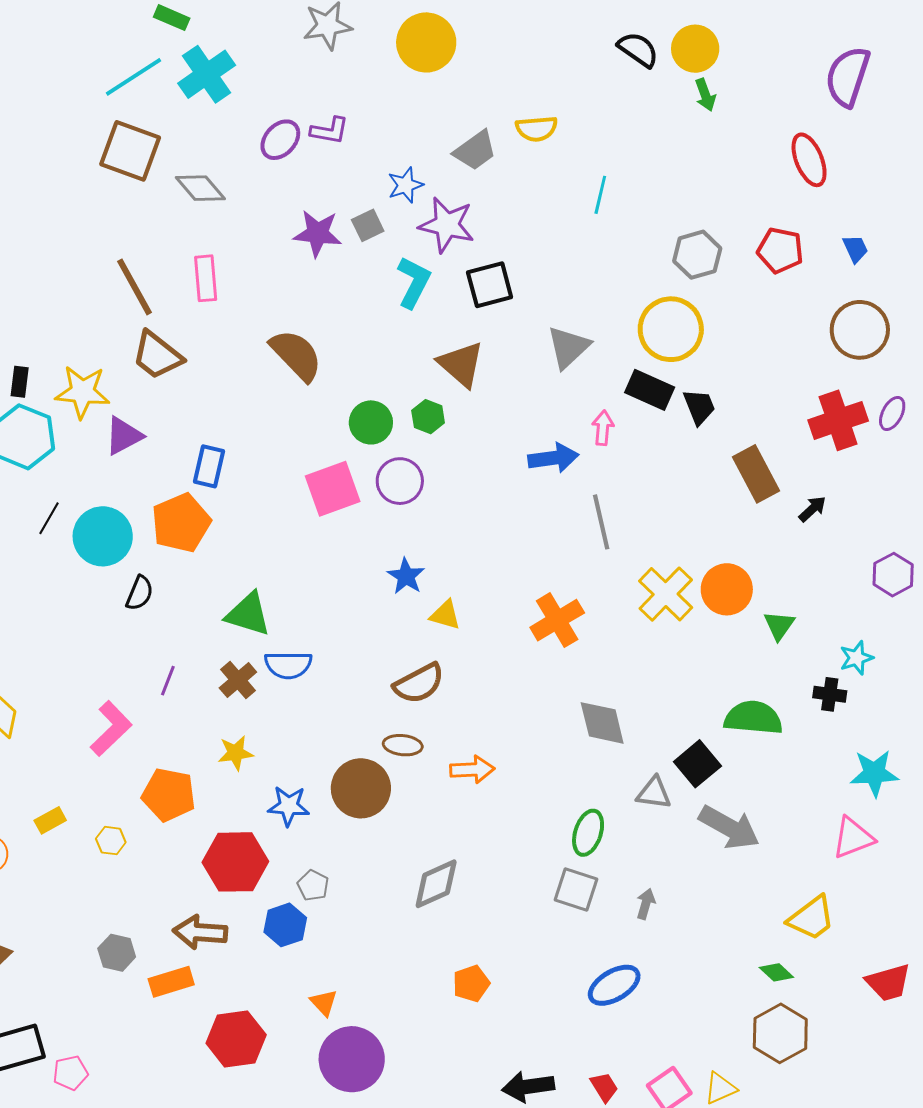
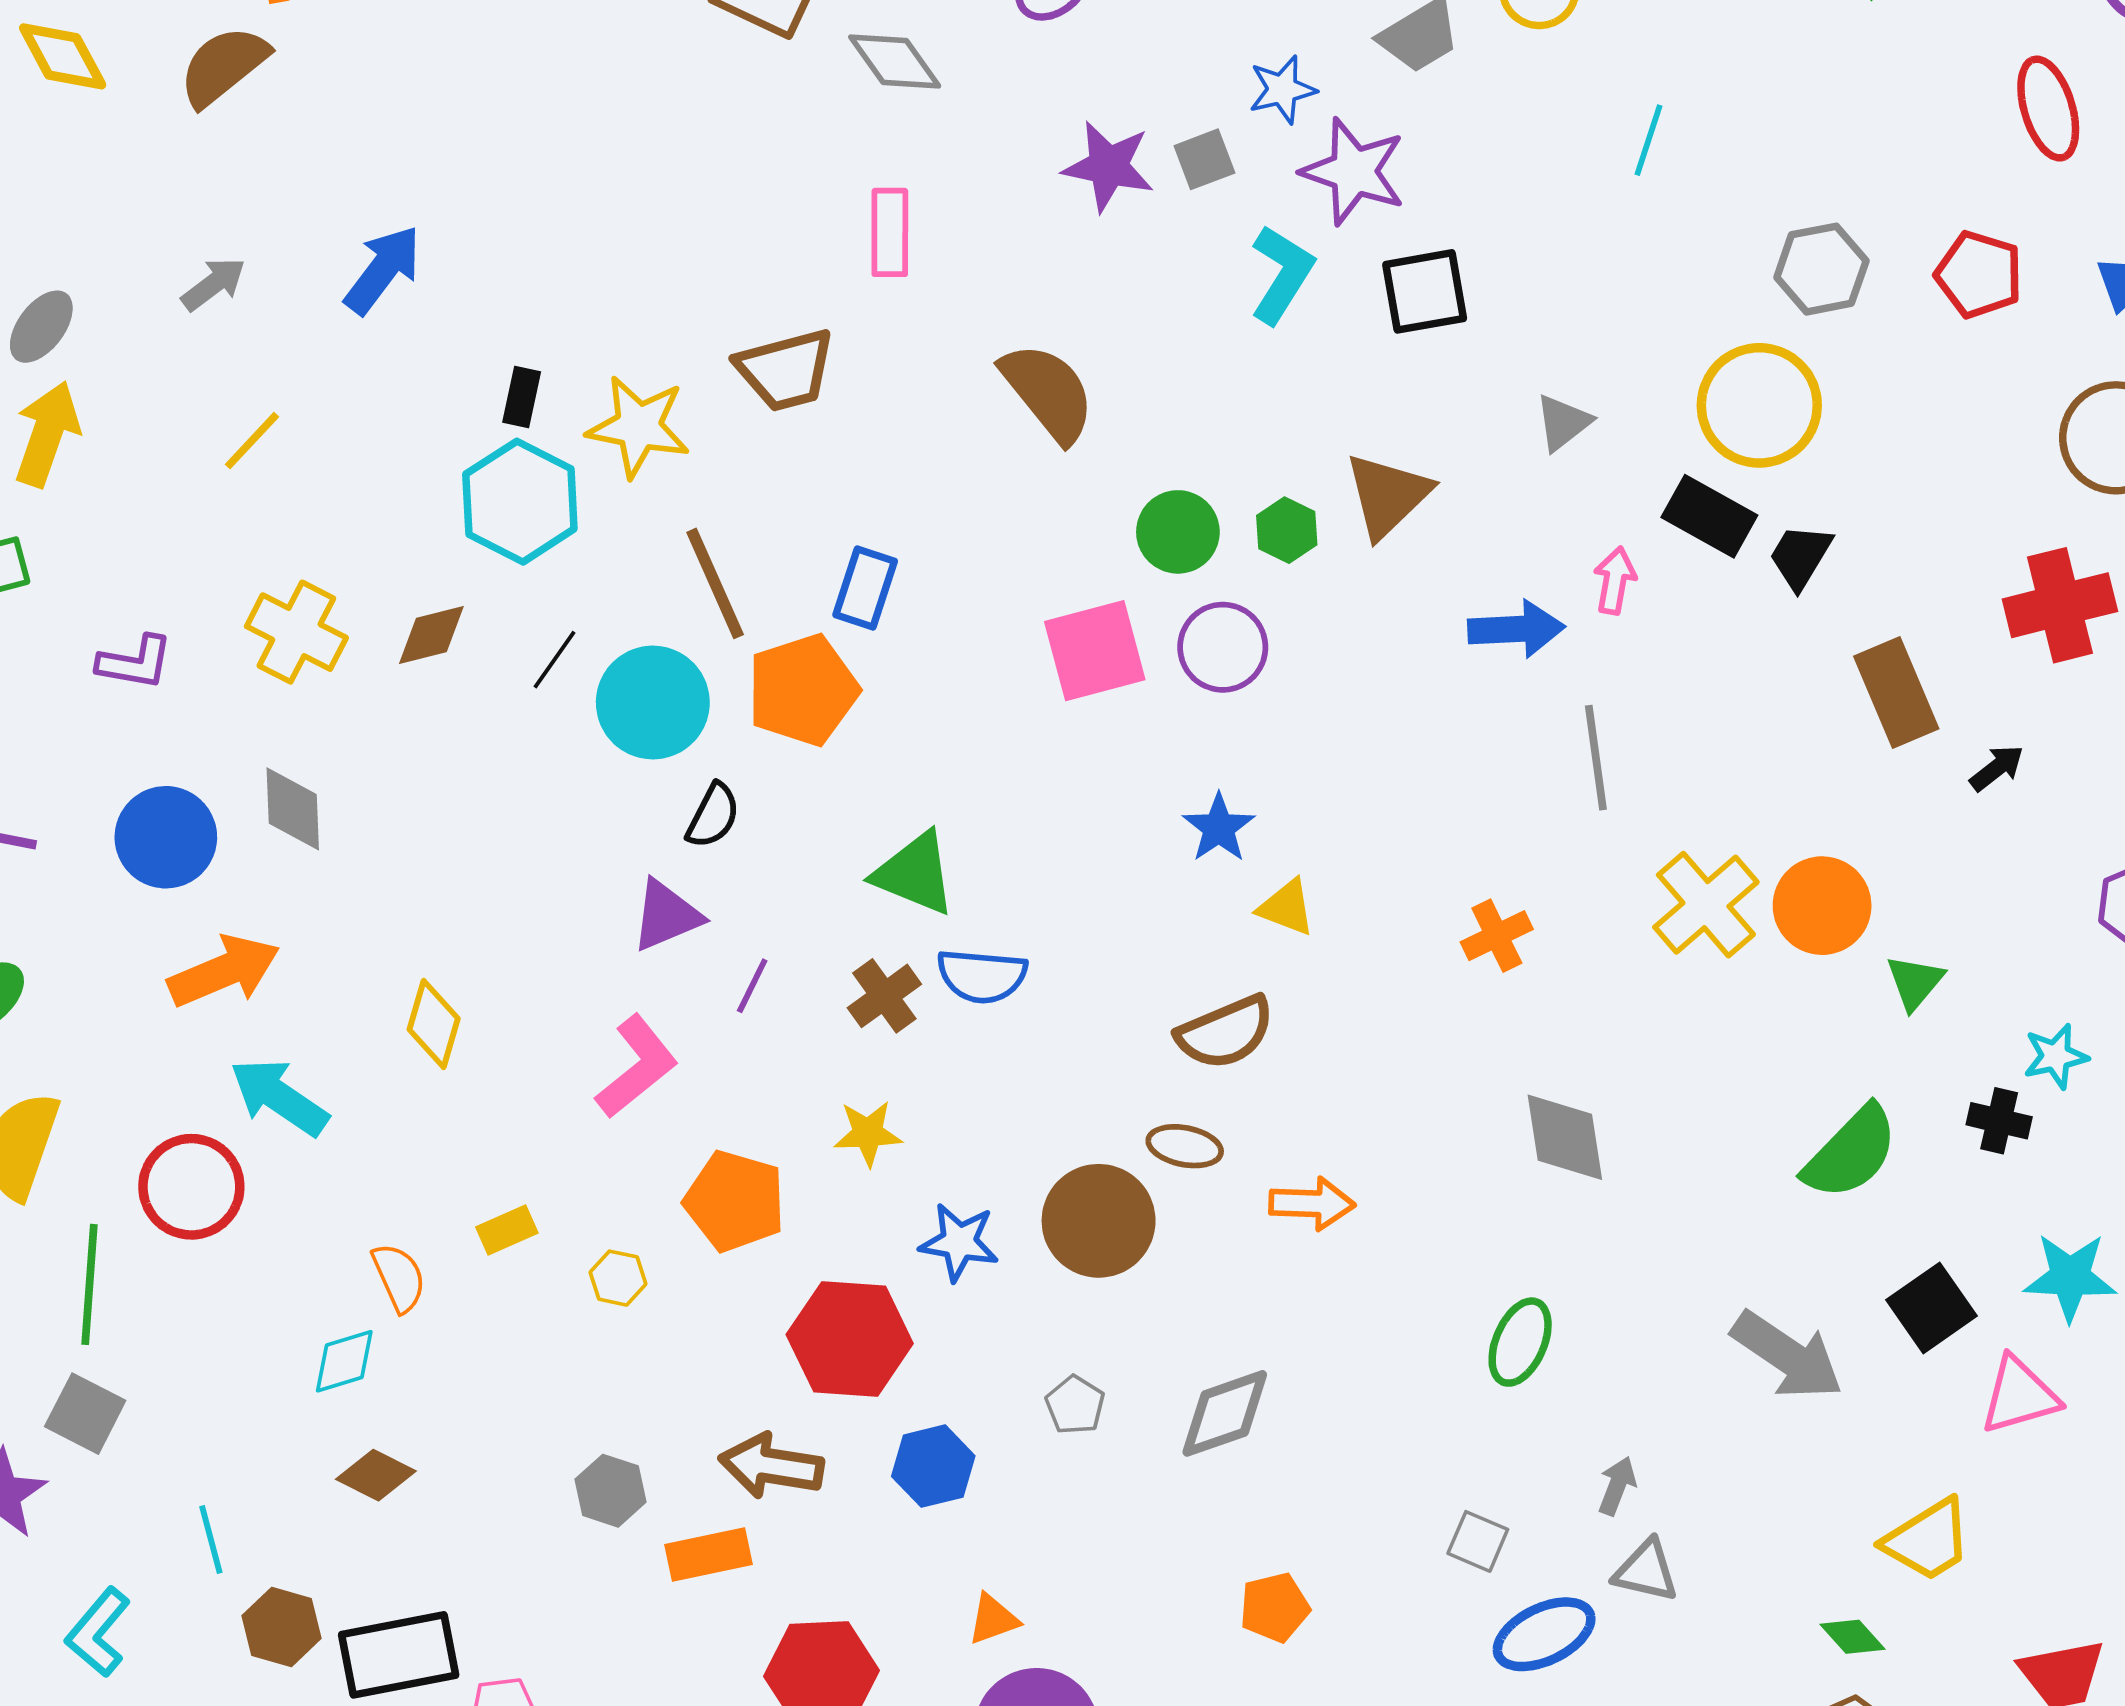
brown line: (134, 287) -> (715, 583), moved
gray triangle: (568, 347) -> (1563, 423), size x0.7
brown trapezoid: (157, 355) -> (786, 370), turned -58
brown triangle: (461, 364) -> (1388, 495), moved, turned 30
black trapezoid: (699, 407) -> (1800, 556), turned -132
purple triangle: (124, 436) -> (666, 915), moved
orange cross: (557, 620) -> (1497, 936), size x0.7
green semicircle: (753, 718) -> (1851, 1153), turned 124
black square: (697, 764) -> (1931, 1308), moved
gray triangle: (654, 793) -> (1646, 1571), moved
gray pentagon: (313, 885) -> (1075, 1405), moved
gray square: (576, 889) -> (1478, 1541), moved, size x0.7
orange triangle: (324, 1003) -> (993, 1619), turned 48

